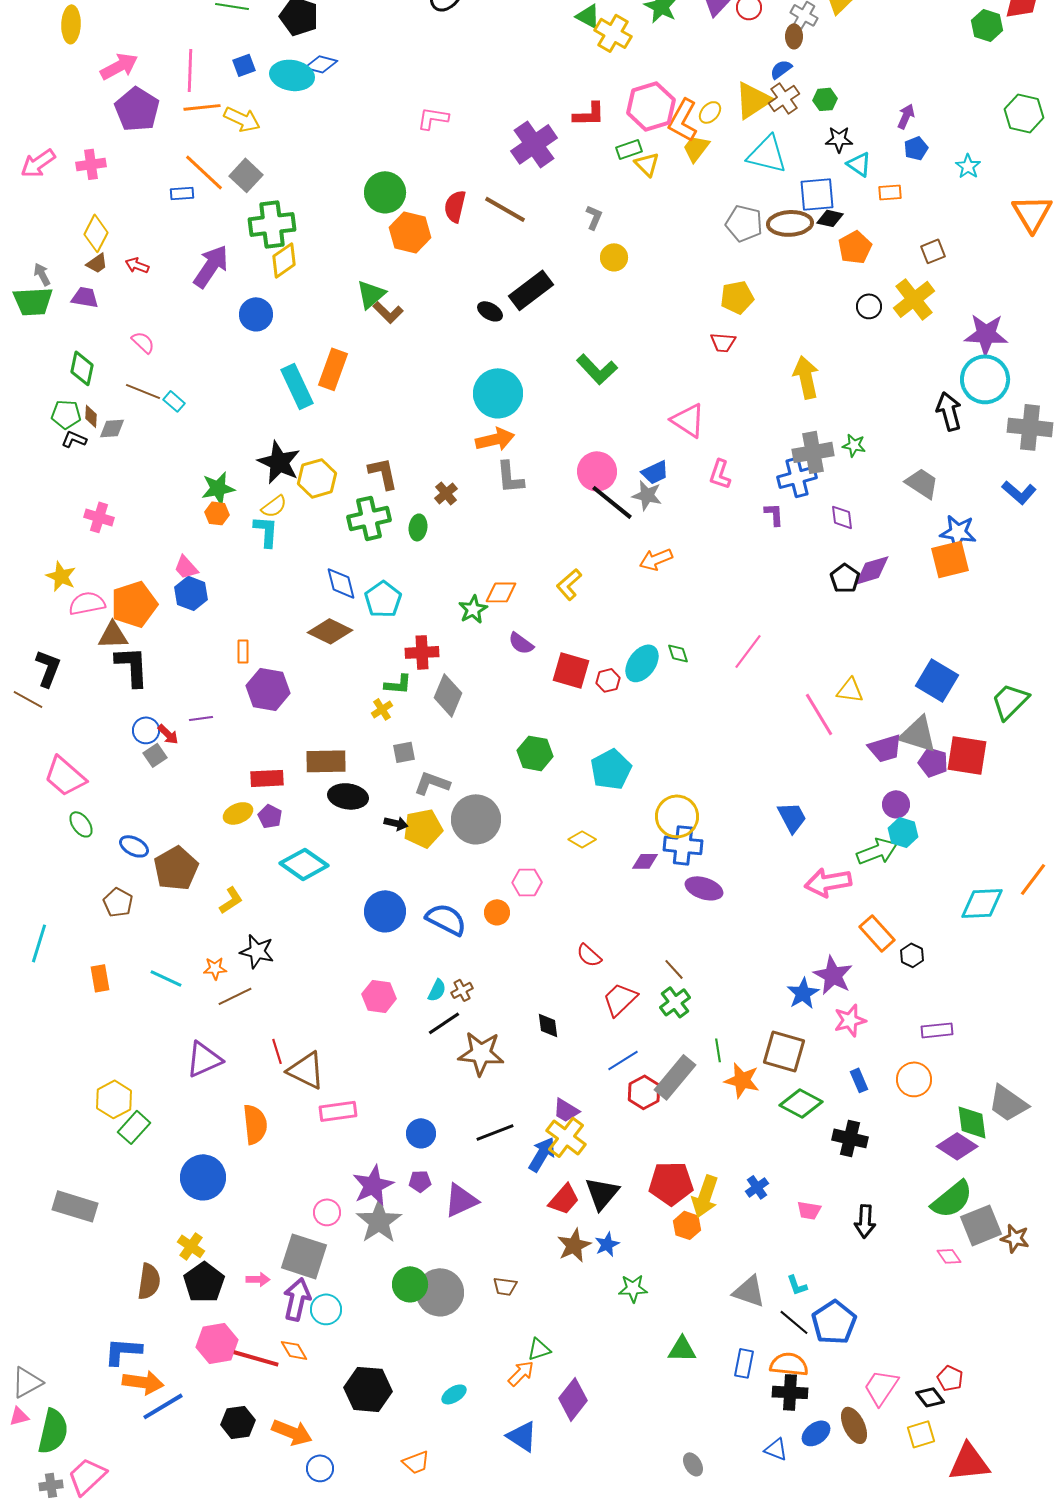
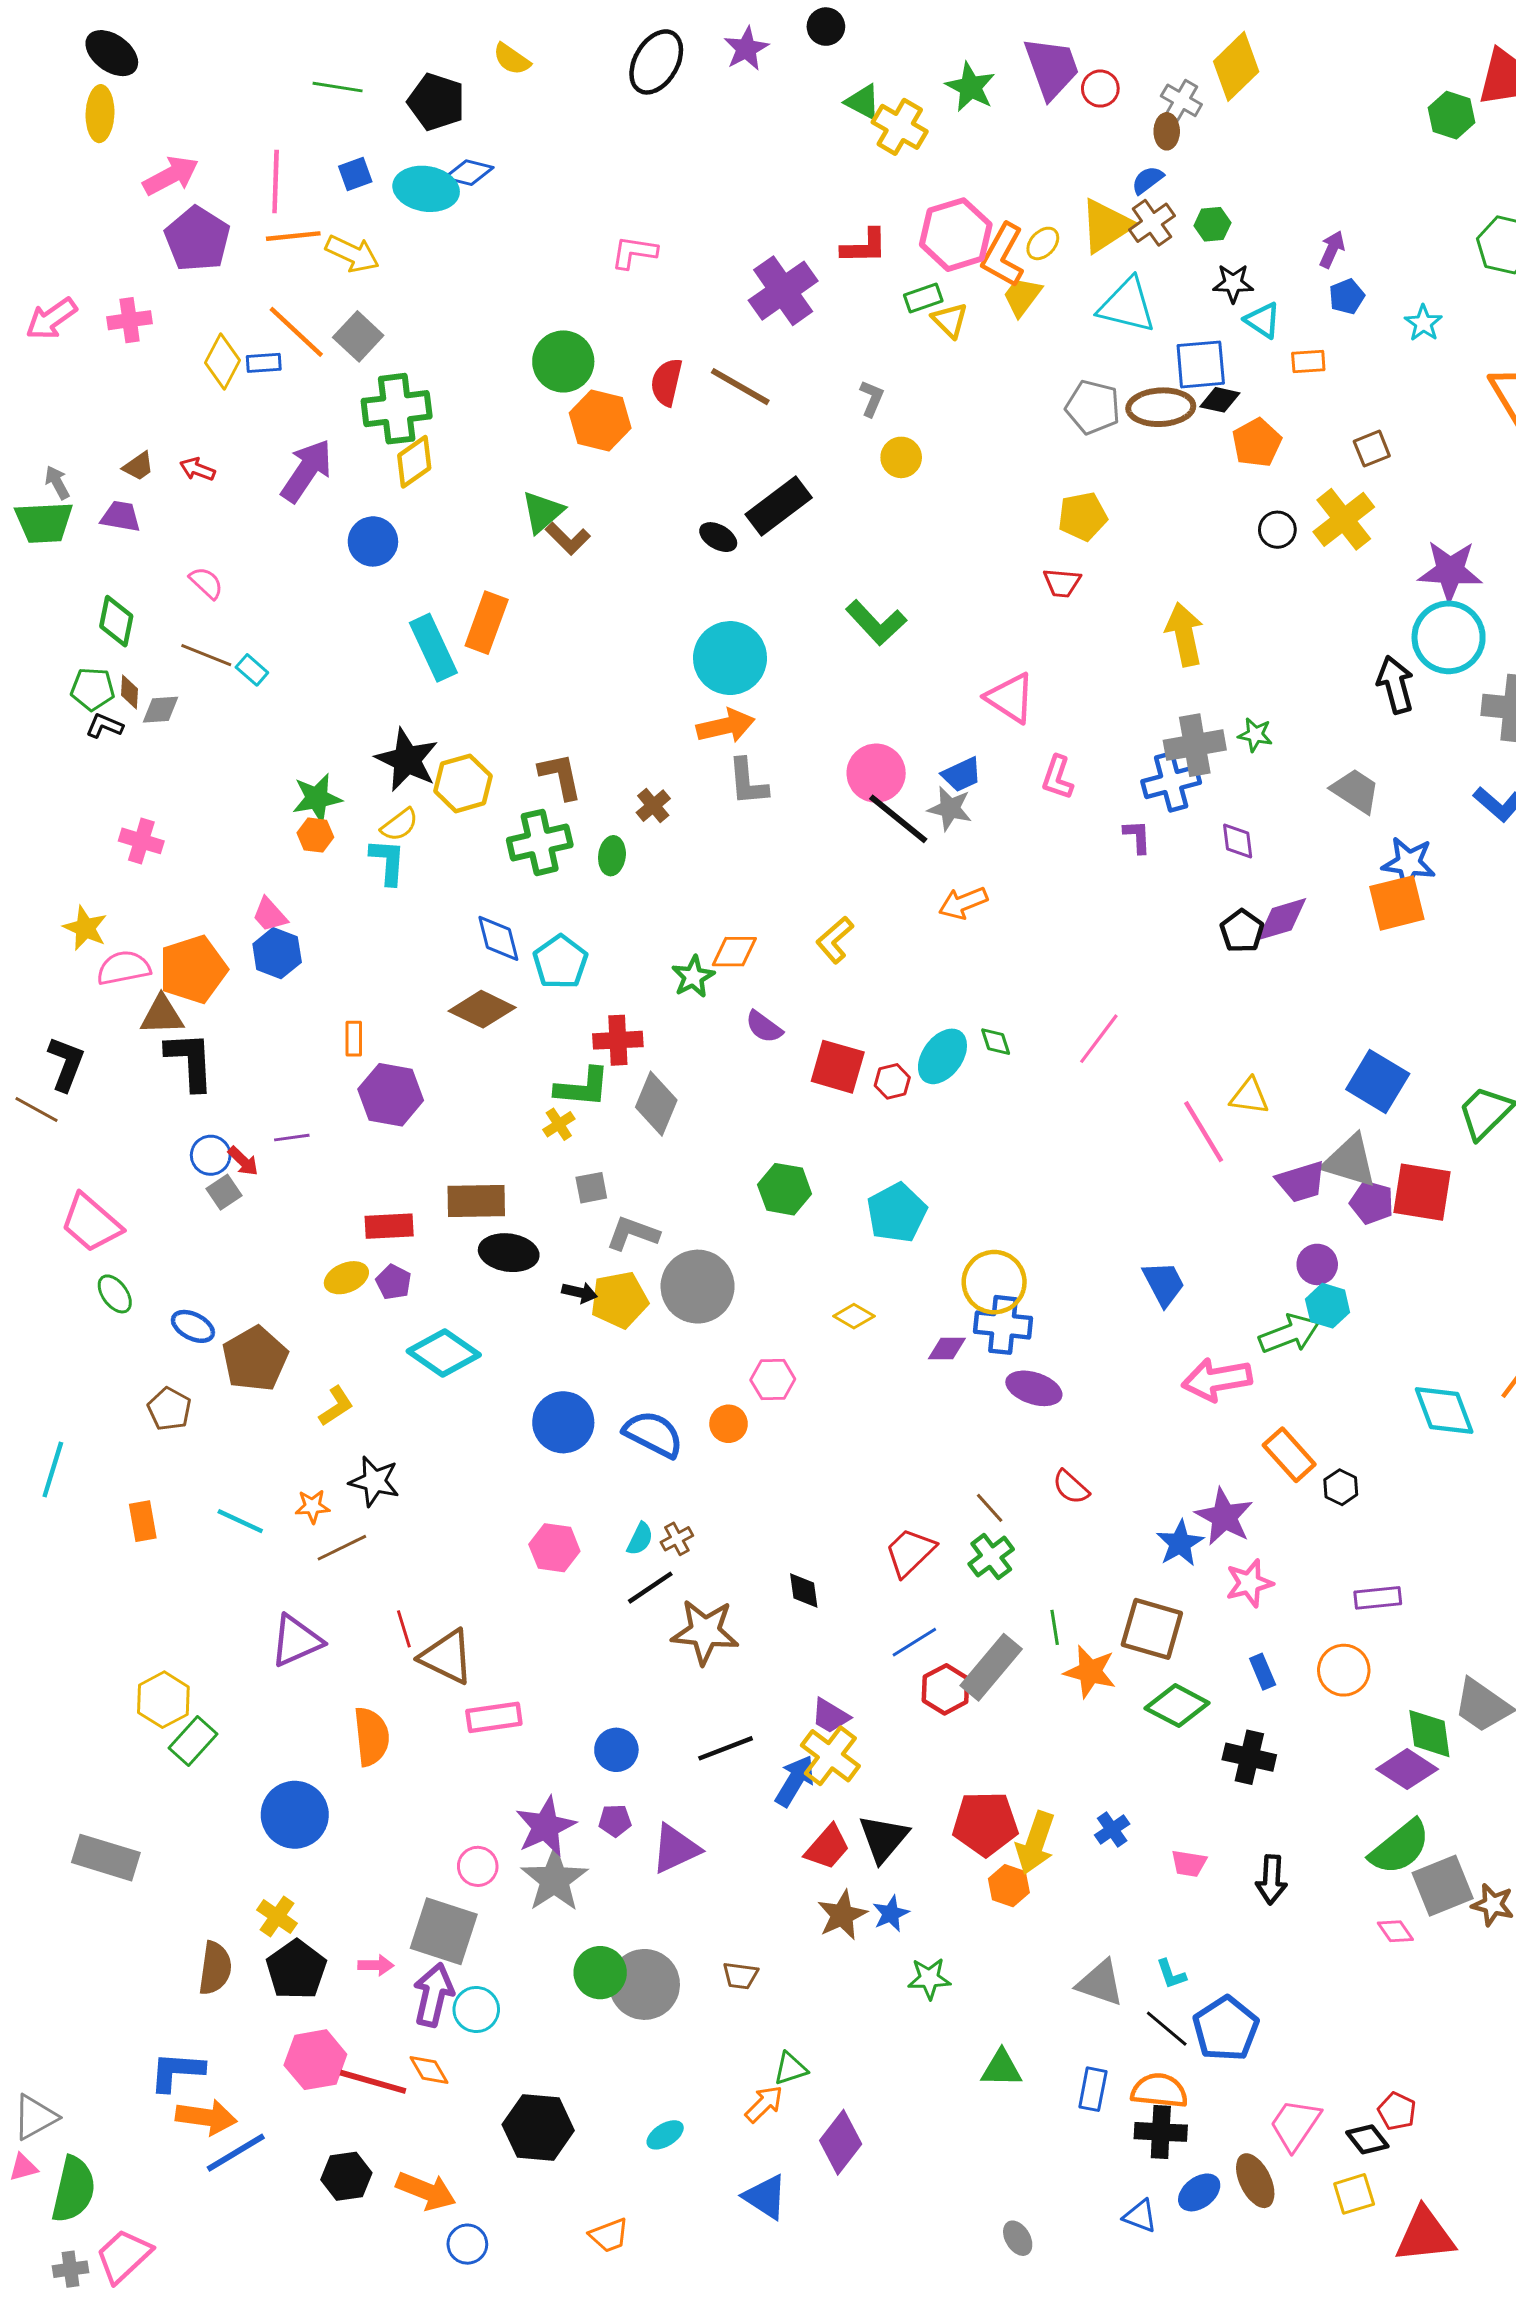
yellow diamond: (96, 233) -> (222, 361), moved
green L-shape: (398, 684) -> (582, 1087), size x1.4
cyan diamond: (982, 903) -> (1444, 1410), turned 72
red semicircle: (589, 955) -> (1071, 1487), moved

